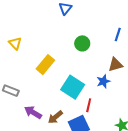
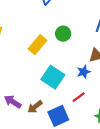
yellow rectangle: (45, 65) -> (38, 45), moved
red line: (89, 105) -> (79, 97), moved, turned 40

